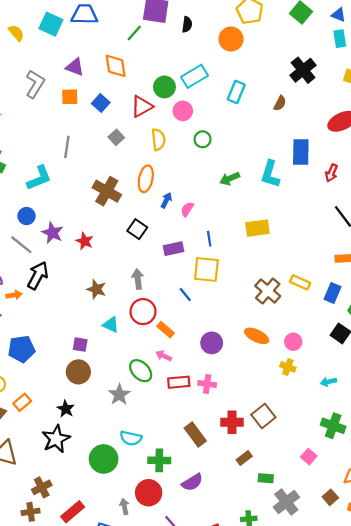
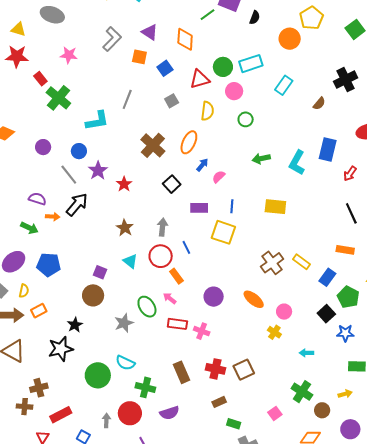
blue line: (185, 294) -> (186, 247), moved

